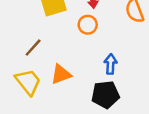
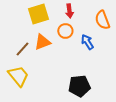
blue arrow: (111, 64) -> (87, 42), moved, turned -35
orange triangle: (61, 74) -> (42, 42), moved

